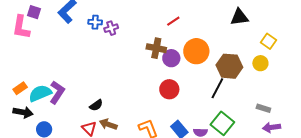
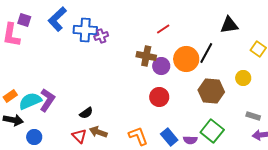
blue cross: (95, 22) -> (85, 30), size x1.6
yellow circle: (260, 63) -> (243, 78), moved
brown hexagon: (229, 66) -> (211, 91), moved
black line: (217, 88) -> (206, 53), moved

